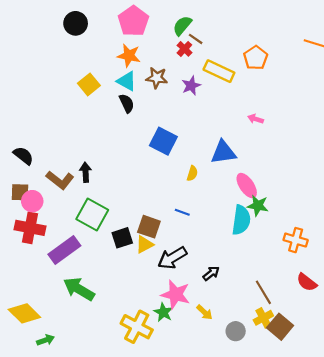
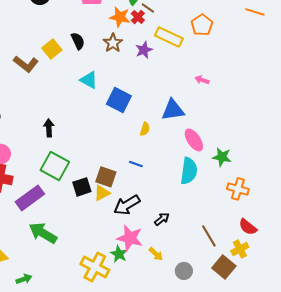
orange star: (129, 56) -> (120, 17), moved
brown star: (157, 78) -> (113, 43), turned 30
cyan triangle: (127, 81) -> (89, 80), moved
black semicircle: (127, 103) -> (78, 41), moved
brown L-shape: (60, 180) -> (26, 64), moved
green star: (258, 206) -> (222, 157), moved
yellow cross: (263, 318) -> (240, 249), moved
green arrow: (46, 340) -> (24, 279), moved

